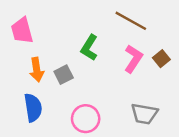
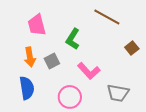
pink trapezoid: (22, 31) -> (37, 25), moved
pink L-shape: (133, 59) -> (89, 71), moved, turned 105

